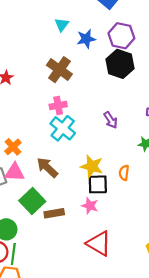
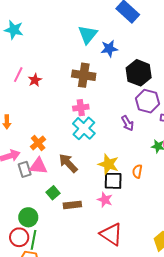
cyan triangle: (62, 25) -> (88, 35), size x1.5
purple hexagon: (121, 36) -> (147, 101), moved
brown cross: (59, 70) -> (84, 75), turned -30
green square: (32, 201) -> (53, 193), size x0.6

